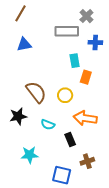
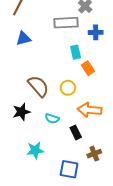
orange rectangle: (86, 77) -> (88, 68), turned -48

